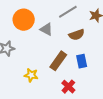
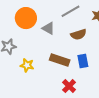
brown rectangle: (58, 61) -> (60, 60), turned 72
yellow star: (31, 75) -> (27, 65), moved

